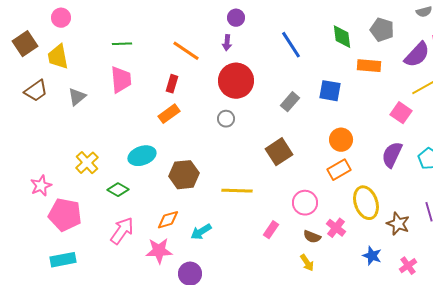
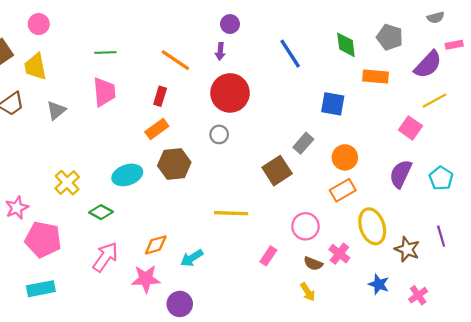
gray rectangle: (290, 102) -> (303, 143), moved
brown hexagon: (184, 175) -> (174, 164), moved

